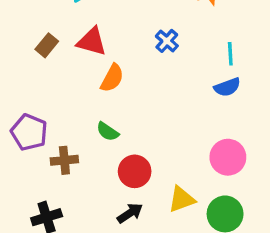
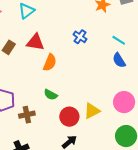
cyan line: (230, 54) -> (119, 40), turned -48
blue semicircle: (227, 87) -> (119, 60), turned 84
yellow triangle: (182, 199) -> (92, 111), moved

